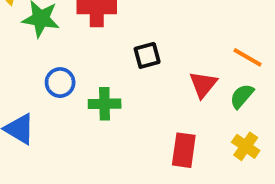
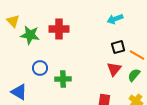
black square: (147, 55) -> (118, 47), moved

